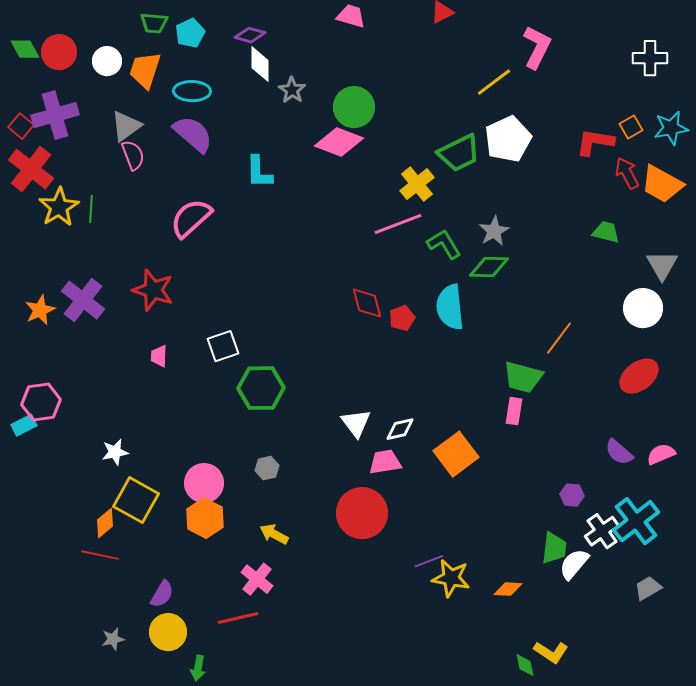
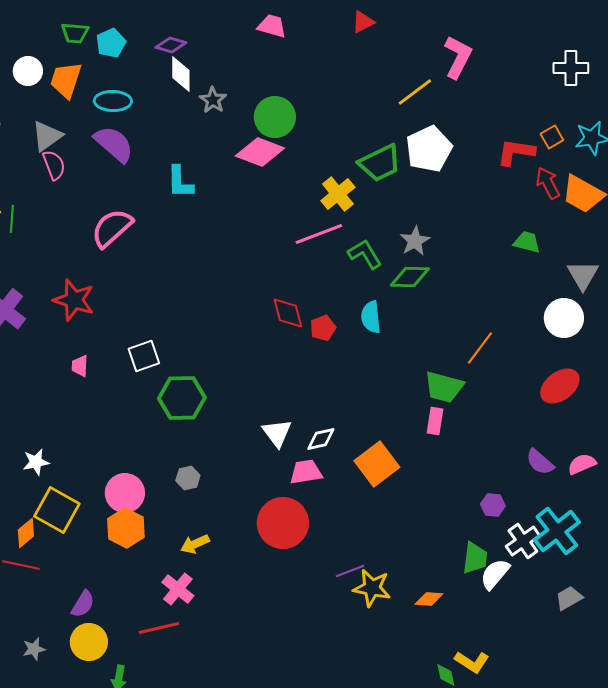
cyan semicircle: (450, 307) -> (371, 317), size x0.7
yellow arrow: (274, 534) -> (195, 544), turned -52

